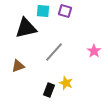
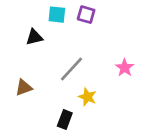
black triangle: (26, 28) -> (34, 37), size x0.6
yellow star: (66, 83) -> (87, 97), moved

